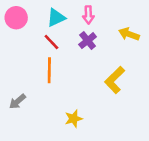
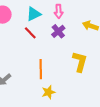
orange line: (49, 70) -> (41, 69), moved
yellow L-shape: (115, 80) -> (80, 62), turned 150

